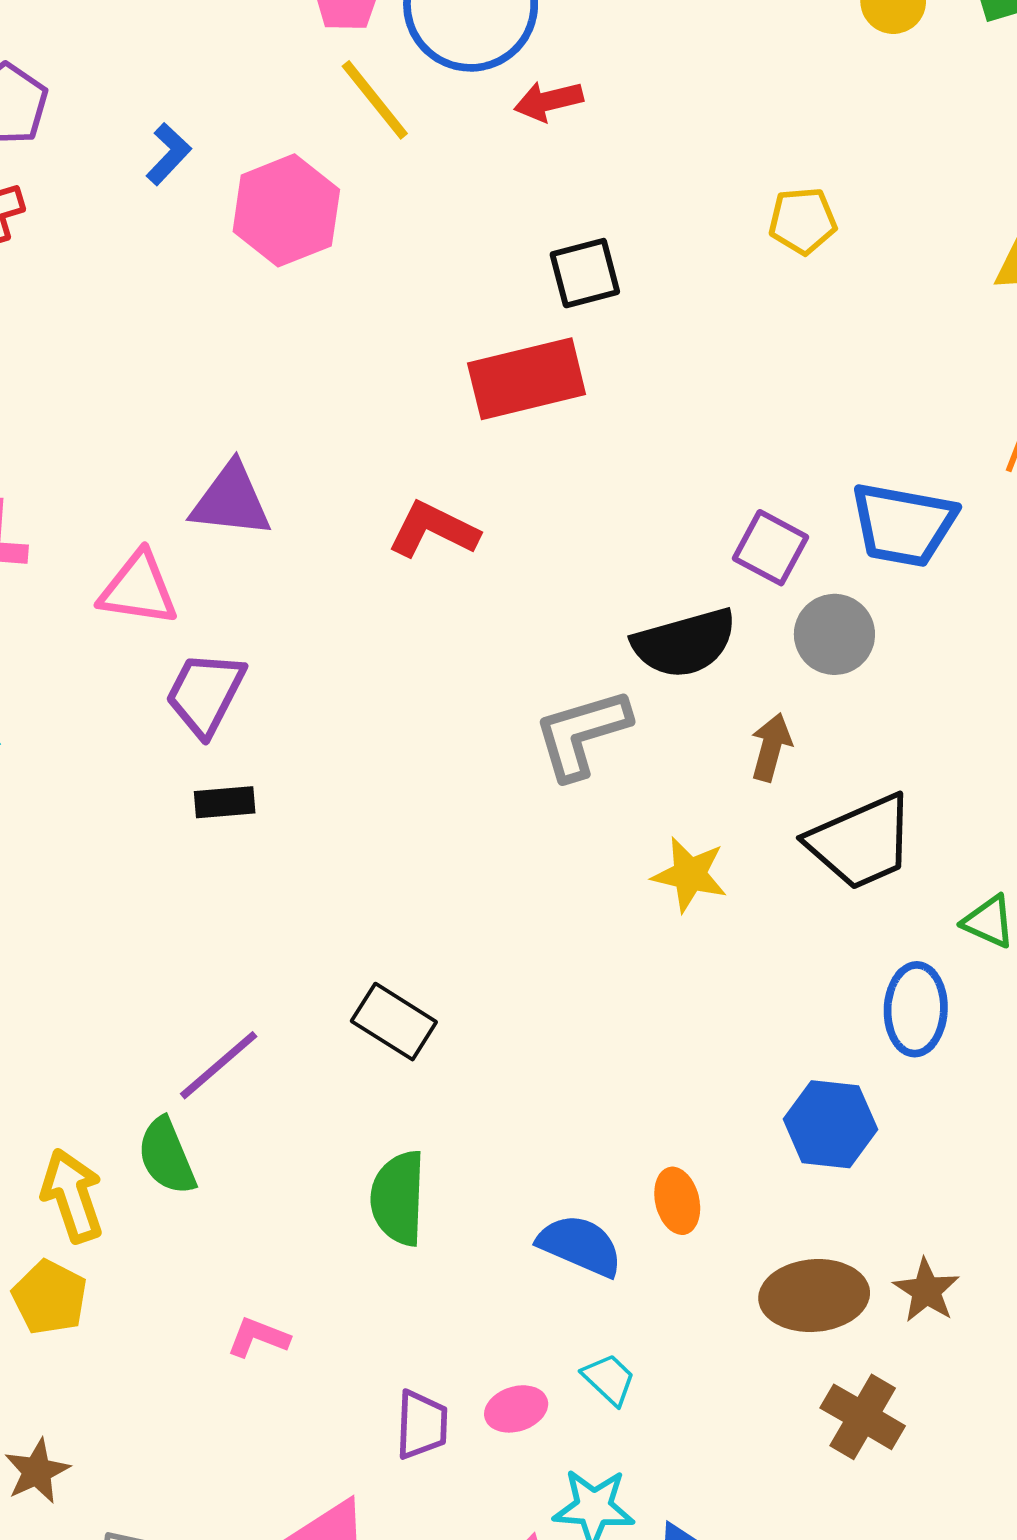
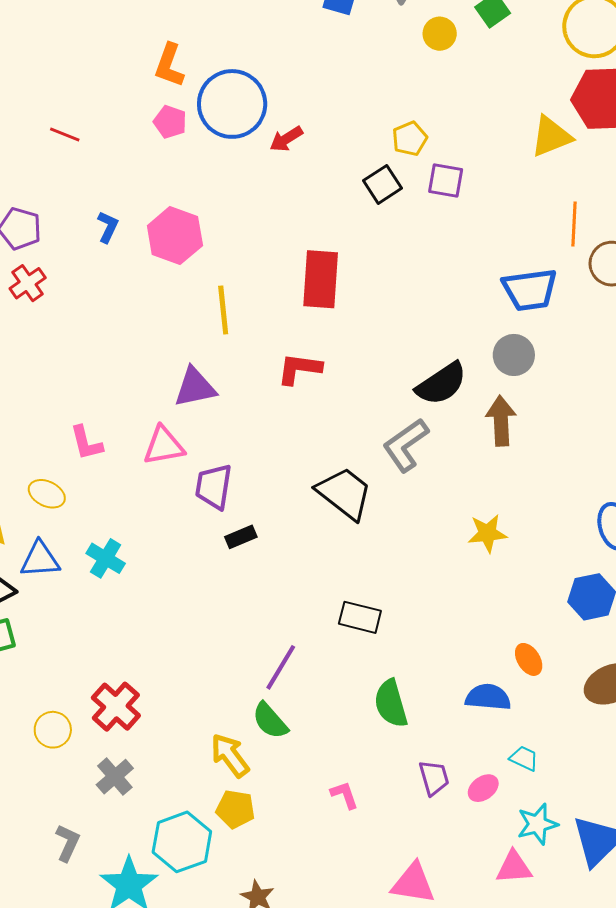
yellow line: (375, 100) -> (223, 310), moved, turned 51
yellow pentagon: (803, 221) -> (410, 139), moved
black square: (585, 273) -> (383, 184), moved
red rectangle: (527, 379) -> (321, 279), turned -54
purple square: (770, 548) -> (446, 181), moved
brown arrow: (771, 747) -> (501, 421), size x1.4
black trapezoid: (861, 842) -> (344, 493), moved, turned -100
yellow star: (690, 875) -> (487, 533), moved
pink L-shape: (258, 1337) -> (345, 795), turned 68
purple trapezoid: (422, 1425) -> (434, 778), moved

